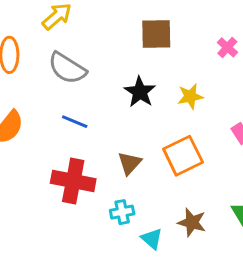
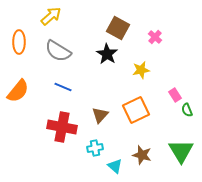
brown square: (156, 34) -> (118, 28), turned 30
pink cross: (227, 47) -> (155, 37), moved
black star: (140, 92) -> (107, 54), moved

